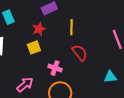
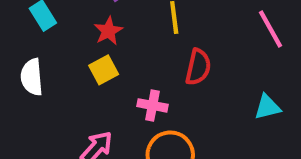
red semicircle: (80, 53) -> (198, 67), turned 60

